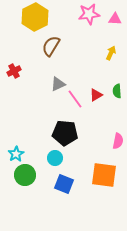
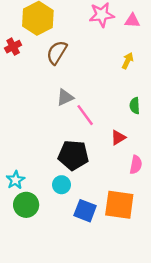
red cross: (14, 71) -> (13, 47), moved
red triangle: (96, 95) -> (118, 138), moved
blue square: (64, 184) -> (85, 211), moved

